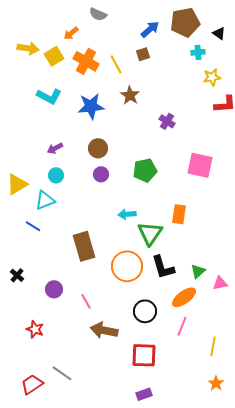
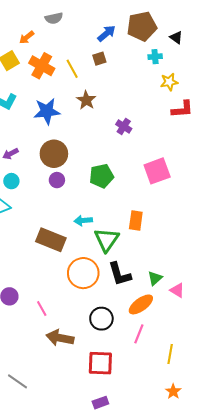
gray semicircle: (98, 14) -> (54, 18), turned -36
brown circle: (98, 148) -> (54, 154), size x1.4
pink square: (200, 165) -> (157, 171), turned -32
brown rectangle: (84, 246) -> (51, 240), moved, turned -52
pink triangle: (220, 283) -> (177, 290), turned 42

